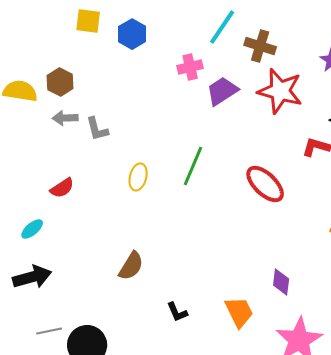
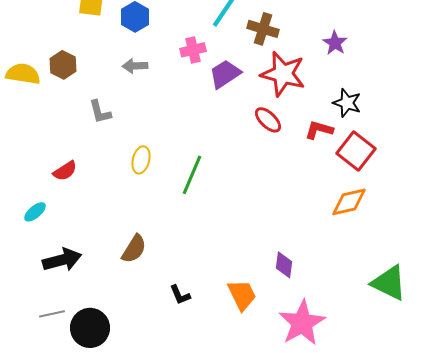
gray arrow: (65, 118) -> (135, 66), moved
green line: (193, 166) -> (192, 175), moved
red ellipse: (265, 184) -> (268, 120), moved, size x0.7
black arrow: (32, 277) -> (62, 260), moved

